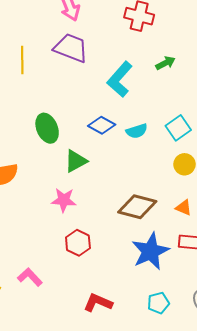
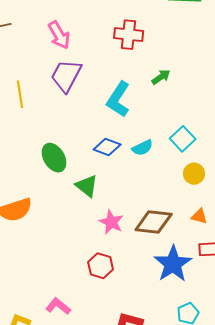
purple trapezoid: (71, 48) -> (66, 76), turned -75
green triangle: (76, 161) -> (87, 186), turned -45
pink star: (64, 200) -> (111, 222), moved, turned 30

